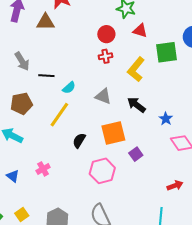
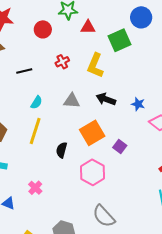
red circle: (106, 34) -> (43, 29), moved
black line: (46, 76) -> (24, 71), moved

